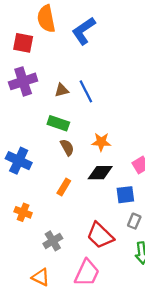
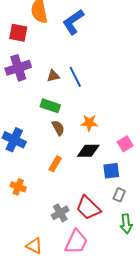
gray cross: (53, 241) -> (60, 213), moved

